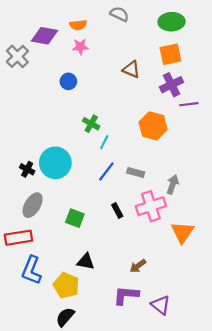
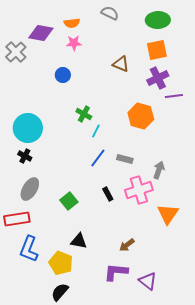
cyan circle: (55, 163) -> (28, 128), moved
green square: (75, 218) -> (69, 201), turned 30

